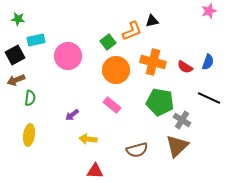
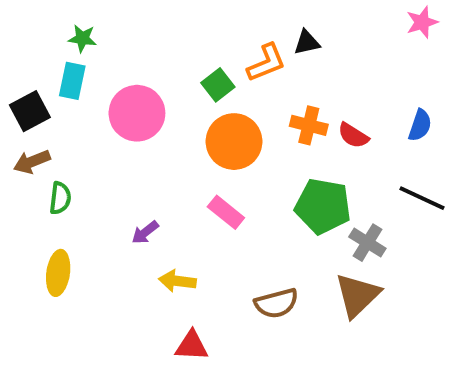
green star: (18, 19) -> (82, 38), moved
cyan rectangle: (36, 40) -> (72, 81), turned -66
orange cross: (153, 62) -> (309, 125), size x0.7
red semicircle: (185, 67) -> (353, 135), moved

